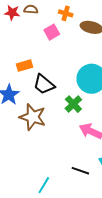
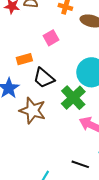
pink square: (52, 32) -> (51, 38), moved
green cross: (73, 104) -> (73, 98), size x1.4

